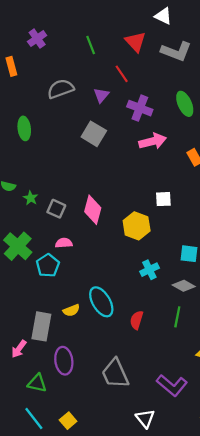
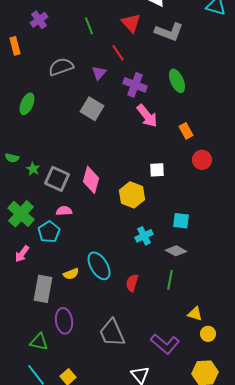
green ellipse: (24, 128) -> (27, 104), turned 30
pink arrow: (153, 141) -> (147, 116), turned 65
gray square: (56, 209) -> (57, 179), size x1.4
pink arrow: (19, 349) -> (22, 254), moved

